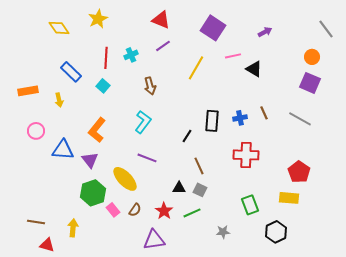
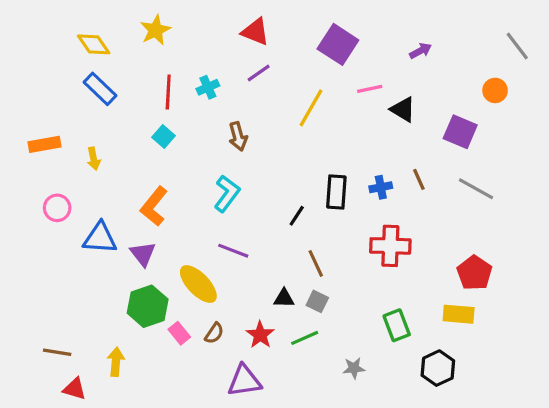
blue rectangle: (71, 72) -> (100, 89), moved
purple square: (310, 83) -> (460, 132), moved

